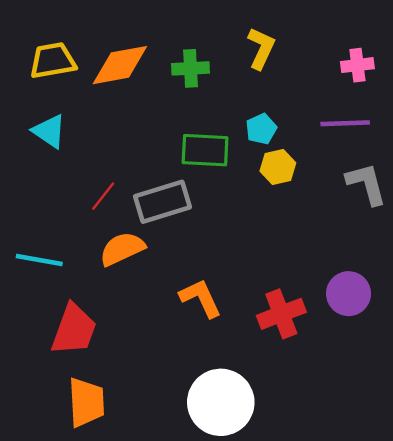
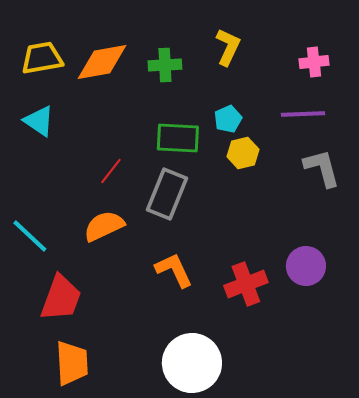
red line: (103, 196) -> (111, 171), moved
gray rectangle: (162, 202) -> (167, 194), moved, turned -51
cyan line: (39, 260) -> (30, 236), turned 33

